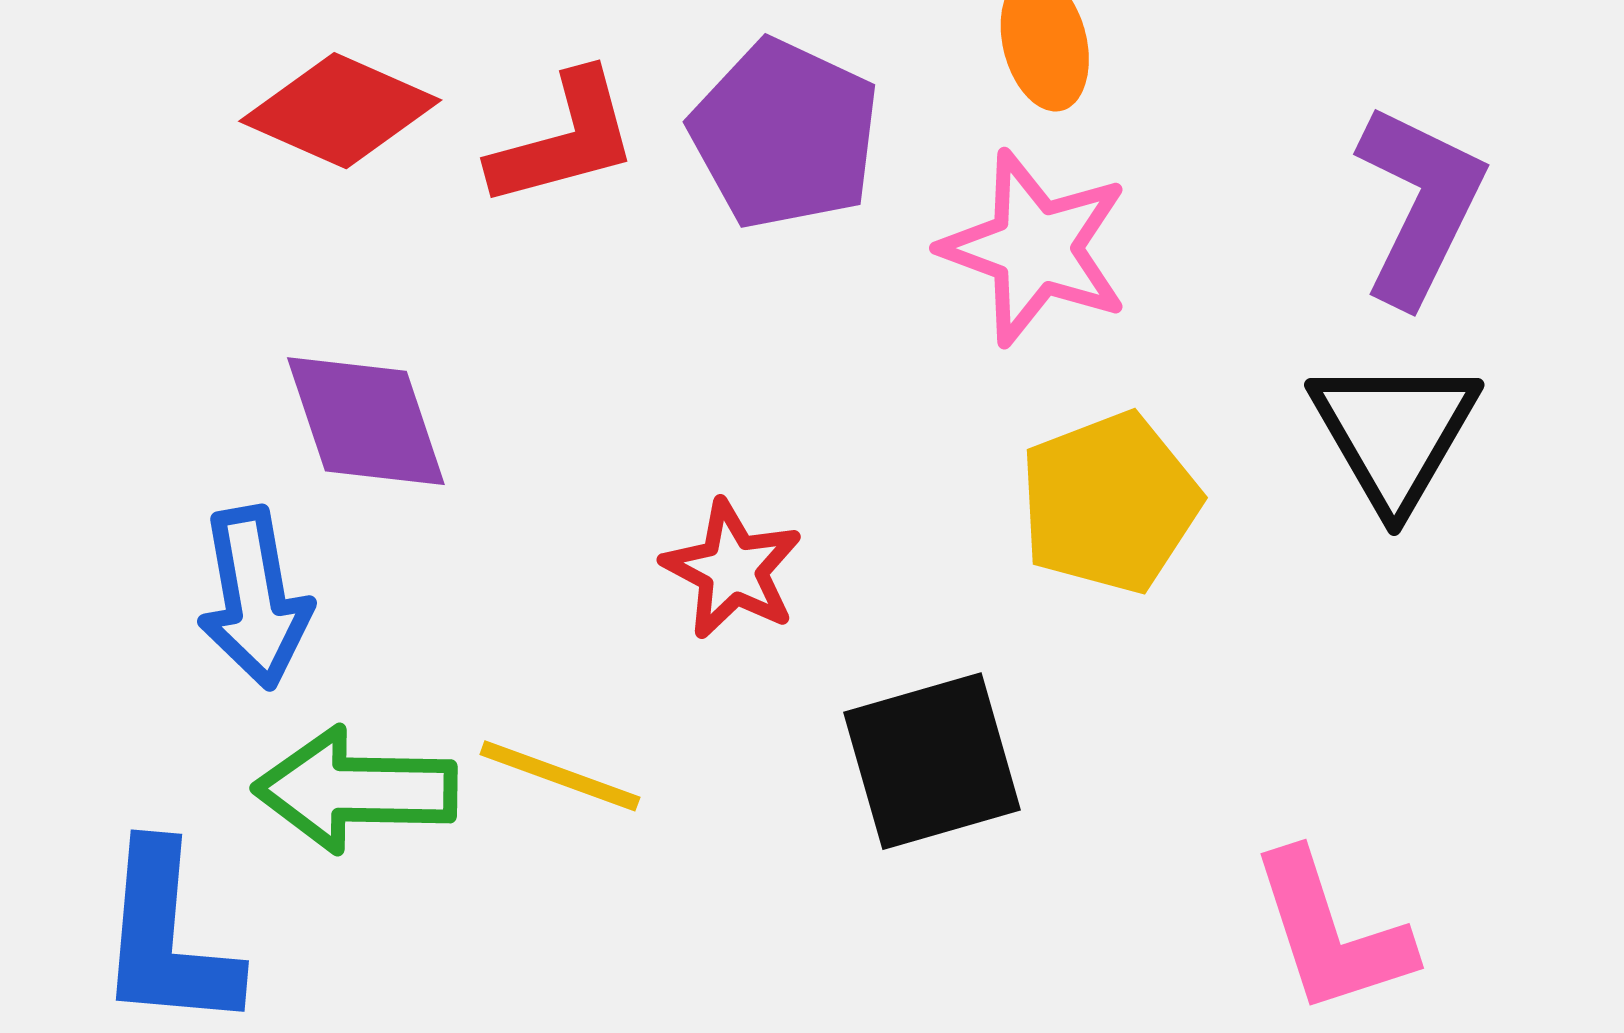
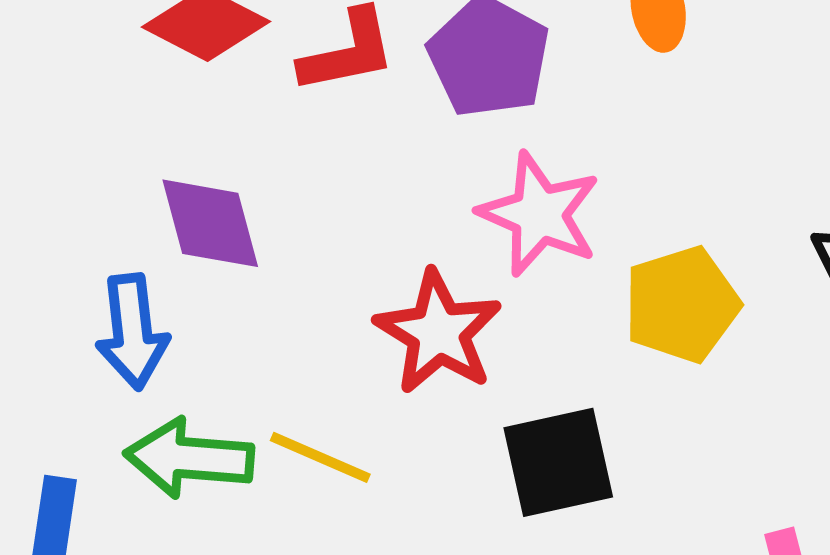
pink star: (1035, 248) -> (539, 214), moved
red star: (732, 569) -> (438, 332), size x1.4

